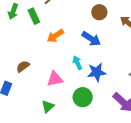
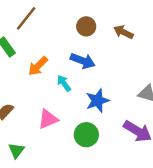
cyan arrow: (77, 63) -> (64, 83), moved
green triangle: (48, 106) -> (16, 150), moved

